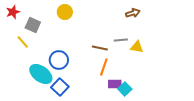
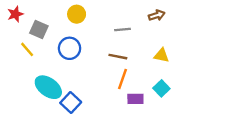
gray line: (121, 40) -> (123, 29), moved
blue circle: (59, 60) -> (70, 48), moved
cyan square: (125, 89) -> (161, 88), moved

